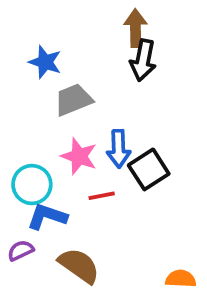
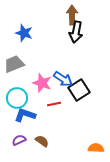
gray trapezoid: (73, 100) -> (14, 64), moved
blue arrow: (119, 149) -> (63, 79), turned -54
purple semicircle: (21, 250) -> (19, 140), moved
brown semicircle: (79, 266) -> (42, 141), size x0.6

